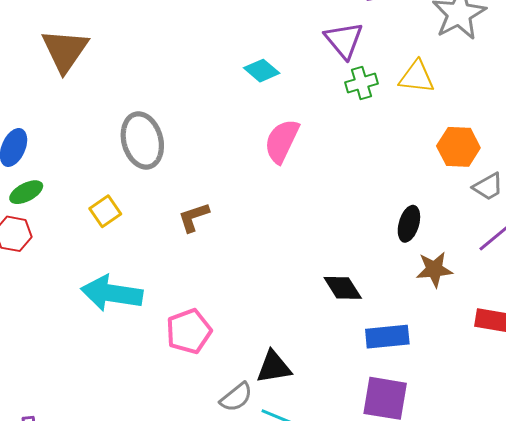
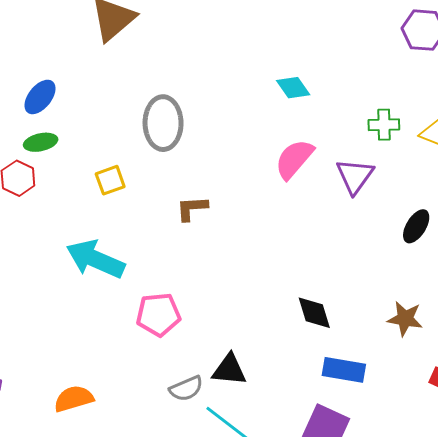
purple triangle: (344, 40) -> (355, 176), moved
black ellipse: (409, 224) -> (416, 226), moved

